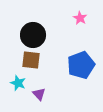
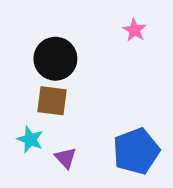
blue pentagon: (81, 65) -> (136, 151), moved

